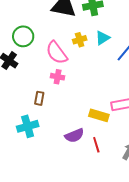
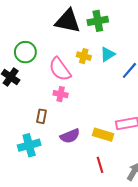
yellow cross: (80, 40) -> (84, 56), turned 32
purple semicircle: (74, 136) -> (70, 136), moved

